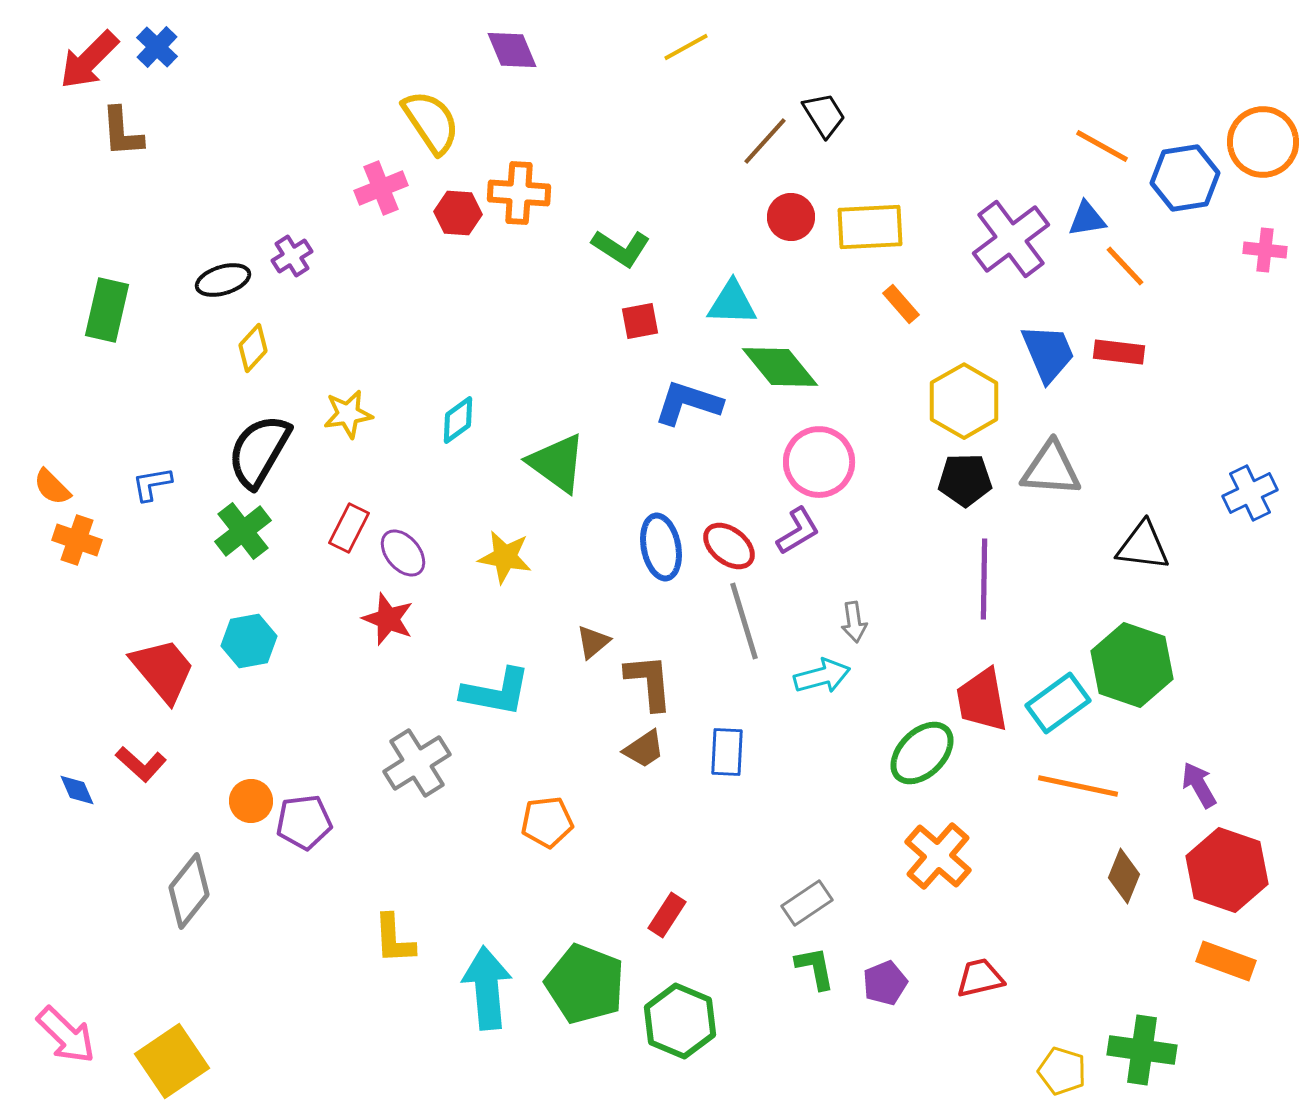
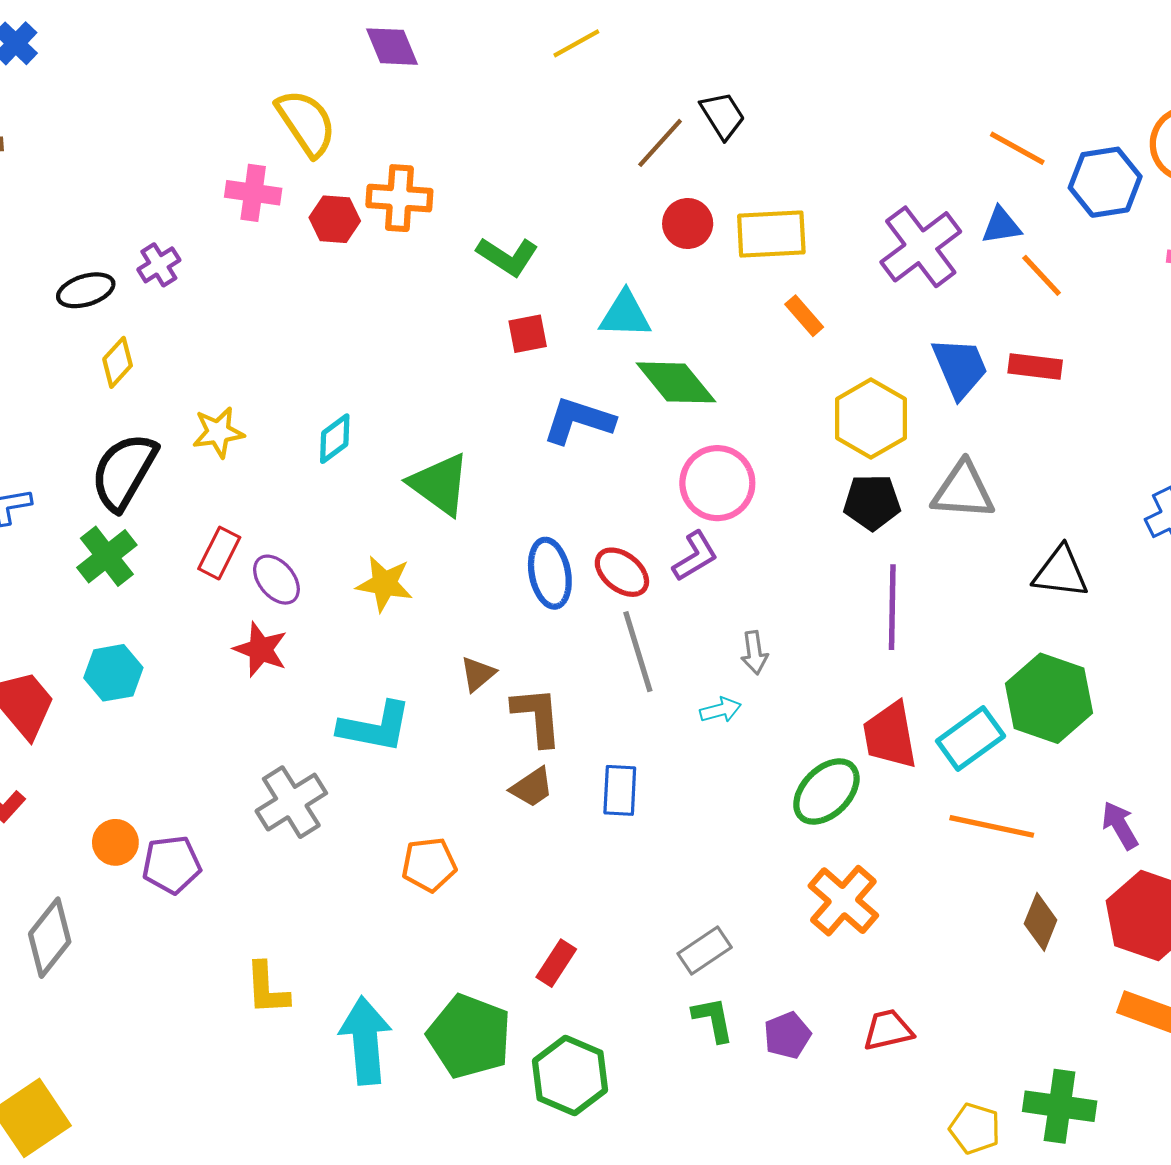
pink cross: (381, 188) -> (253, 193), turned 30
cyan arrow: (822, 676) -> (720, 710), size x0.7

